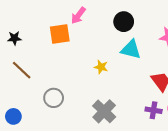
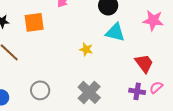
orange square: (60, 34) -> (34, 22), moved
gray circle: (54, 98) -> (40, 90), moved

